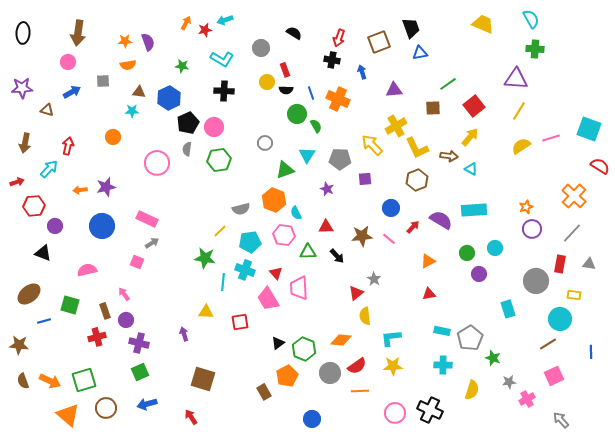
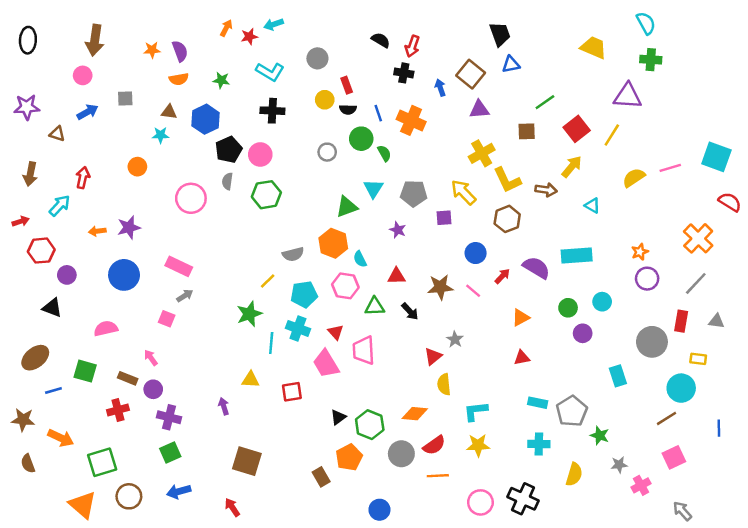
yellow trapezoid: (483, 24) -> (594, 47), moved
black semicircle: (294, 33) -> (381, 40), moved
brown square: (379, 42) -> (471, 74), moved, turned -30
orange semicircle: (128, 65) -> (179, 79), moved
yellow line: (519, 111) -> (612, 135), moved
gray circle: (265, 143) -> (327, 152), moved
yellow arrow: (372, 145) -> (463, 192), moved
cyan triangle: (471, 169) -> (592, 206), moved
green star: (205, 258) -> (249, 314), turned -30
brown rectangle: (105, 311) -> (128, 378), turned -49
orange arrow: (50, 381) -> (61, 438), moved

